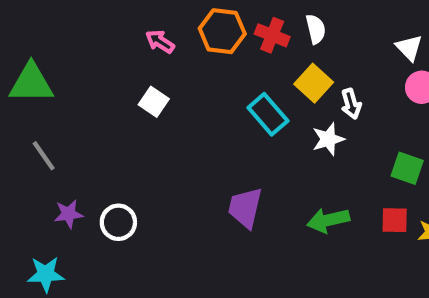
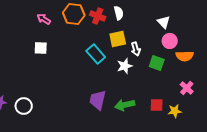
yellow square: (314, 83) -> (118, 39), turned 36
white square: (154, 102) -> (41, 48), turned -32
green square: (407, 168) -> (157, 63), moved
purple trapezoid: (245, 208) -> (98, 100), moved

